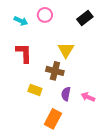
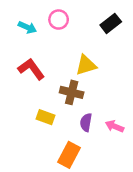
yellow triangle: (66, 50) -> (86, 65), turned 42
red L-shape: (24, 53) -> (31, 69), turned -35

